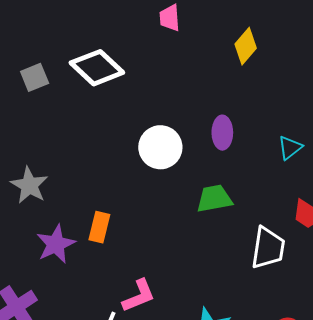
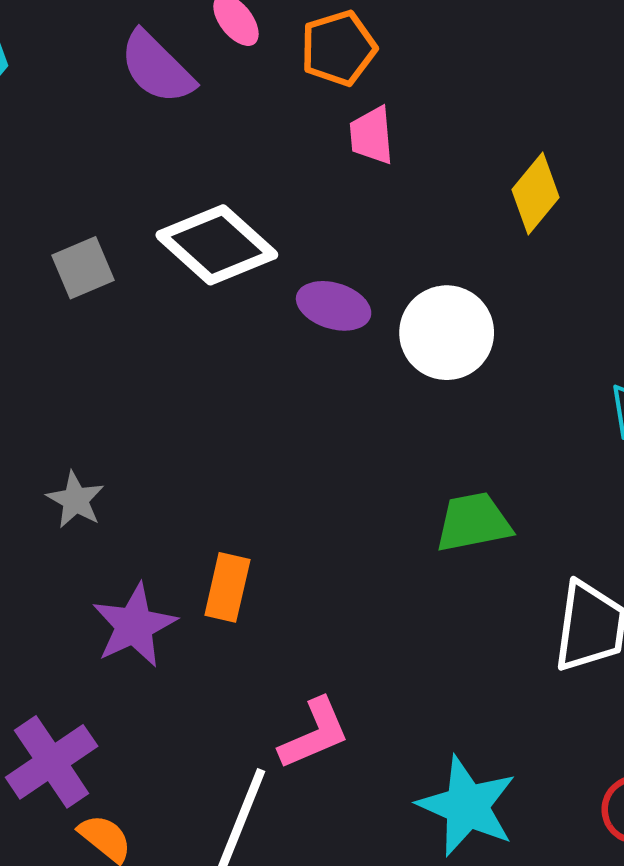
purple ellipse: (222, 133) -> (334, 306), moved, turned -72
white circle: (160, 147) -> (447, 333), moved
gray star: (29, 185) -> (75, 500), size x0.7

